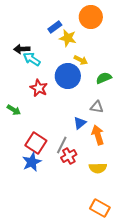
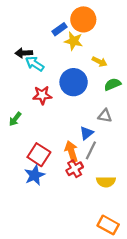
orange circle: (91, 17) -> (83, 19), moved
yellow arrow: (81, 60) -> (100, 62), moved
red star: (39, 88) -> (42, 95), turned -30
green arrow: (14, 110) -> (15, 119), turned 96
orange arrow: (98, 135) -> (71, 151), moved
gray line: (62, 145) -> (91, 150), moved

